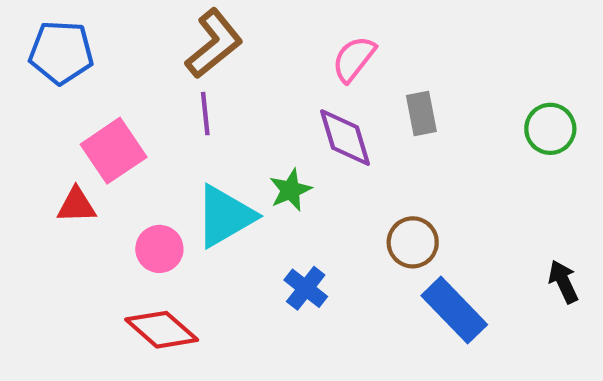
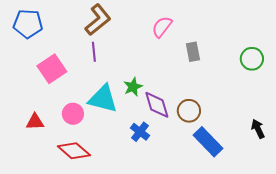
purple diamond: (345, 138) -> (157, 105), moved
red triangle: (76, 205) -> (35, 122), moved
cyan triangle: (225, 216) -> (103, 99), turned 44

